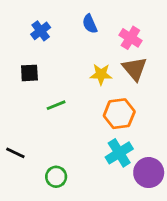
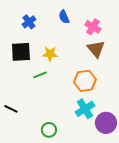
black square: (29, 73) -> (21, 52), size x1.5
yellow star: (101, 74) -> (50, 54), moved
green circle: (56, 177) -> (49, 130), moved

